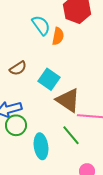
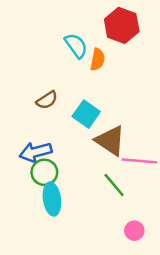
cyan ellipse: (41, 146) -> (52, 199), moved

